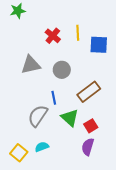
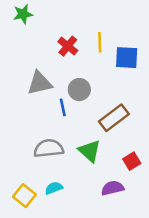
blue line: (54, 98) -> (63, 107), moved
gray semicircle: (38, 116) -> (49, 148), turned 50
red square: (91, 126) -> (132, 161), moved
purple semicircle: (88, 147) -> (113, 188), turned 60

